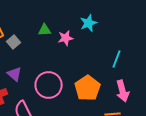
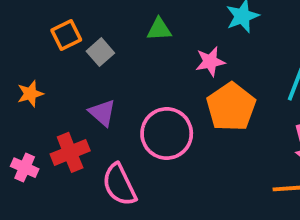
pink star: (66, 38) -> (210, 62), moved
orange pentagon: (88, 88) -> (231, 107), moved

